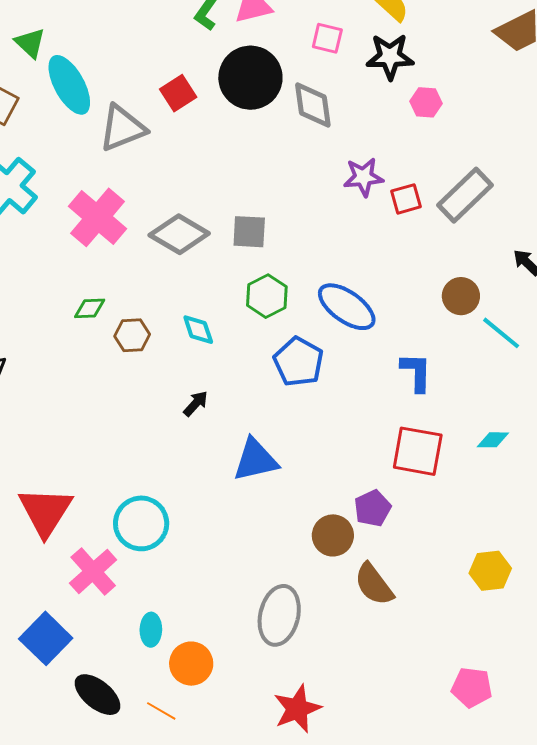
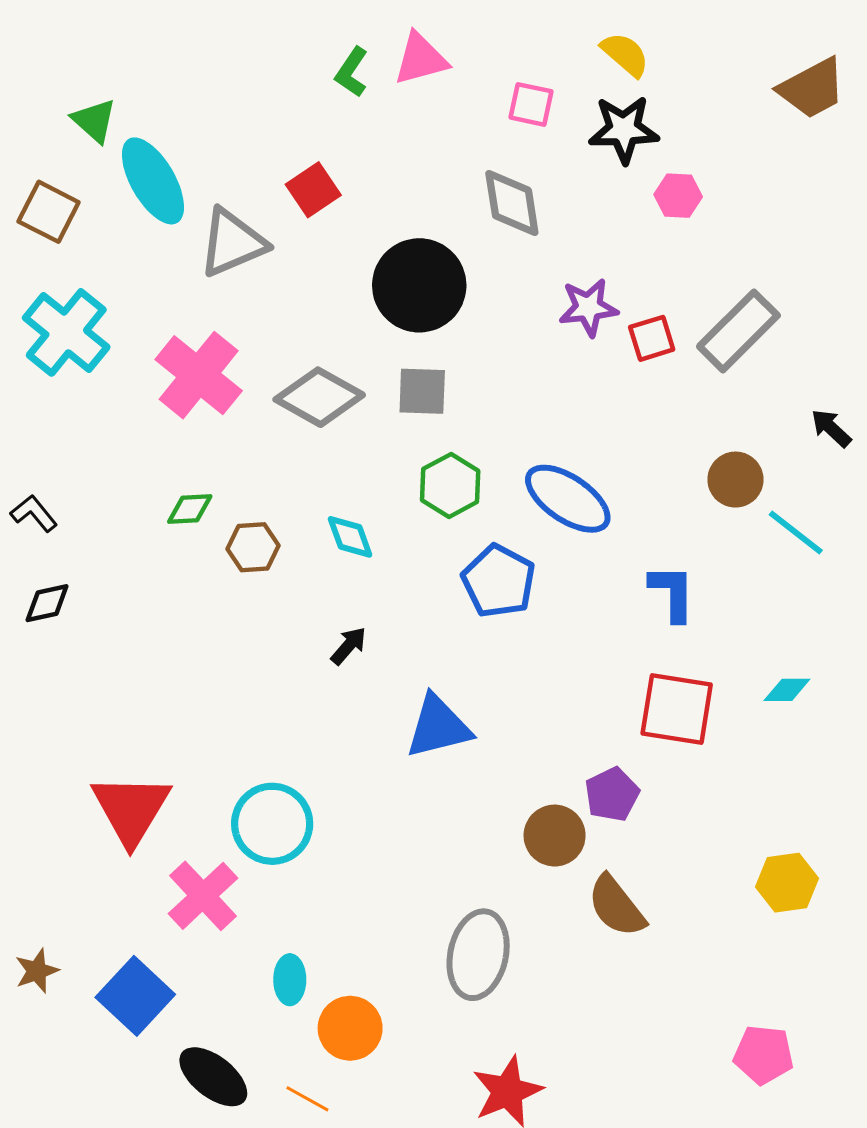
black circle: (250, 78) -> (419, 285), moved

